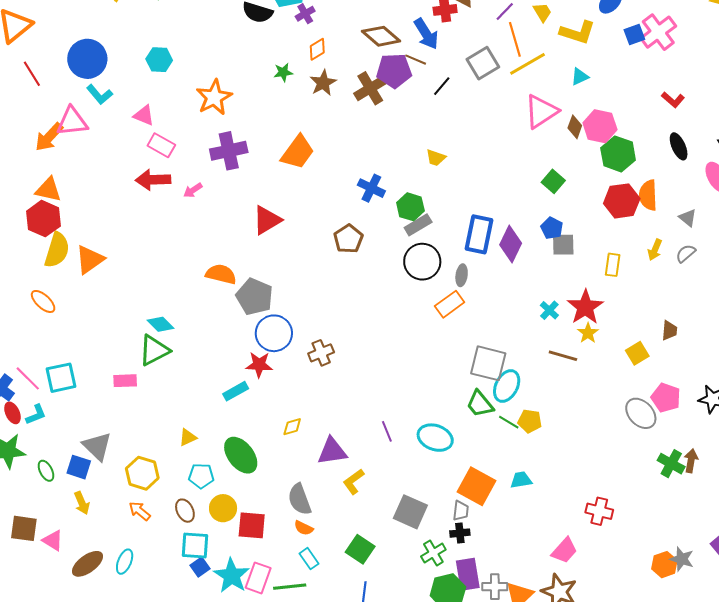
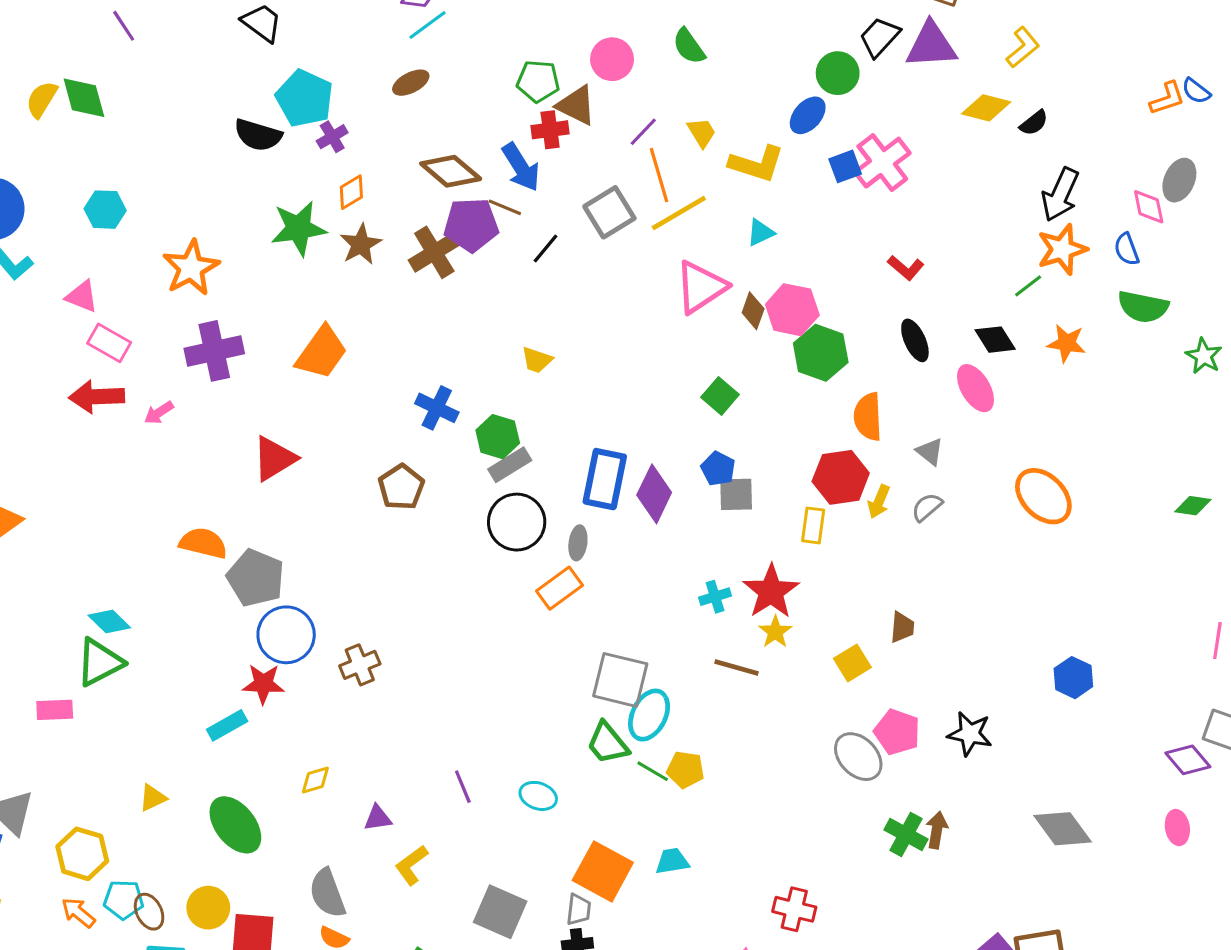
green star: (283, 72) -> (298, 228), size x1.8
red hexagon: (622, 201) -> (841, 477), moved
cyan cross: (549, 310) -> (715, 597), turned 30
cyan ellipse: (435, 438) -> (538, 796), size x0.7
purple triangle: (332, 451) -> (378, 818), size x0.6
cyan pentagon: (201, 476) -> (124, 900), moved

